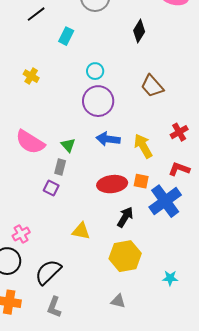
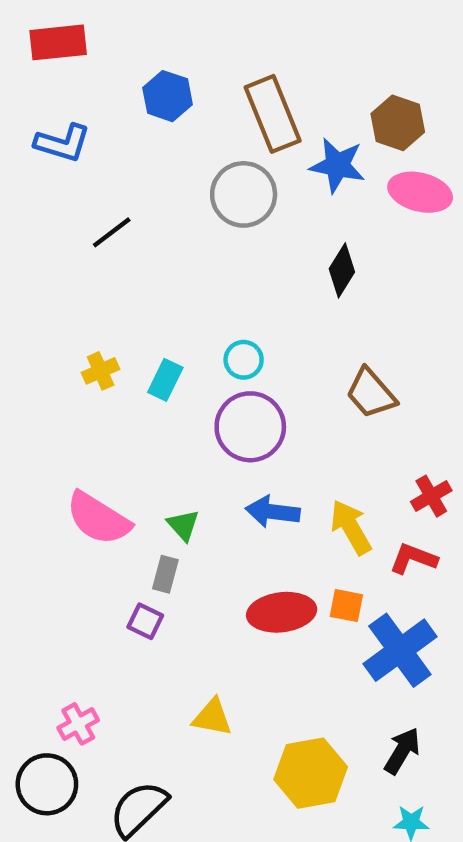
cyan rectangle: (66, 36) -> (165, 380), moved
yellow cross: (31, 76) -> (101, 371), turned 35
red L-shape: (179, 169) -> (413, 559), moved
black arrow: (125, 217) -> (402, 751), moved

